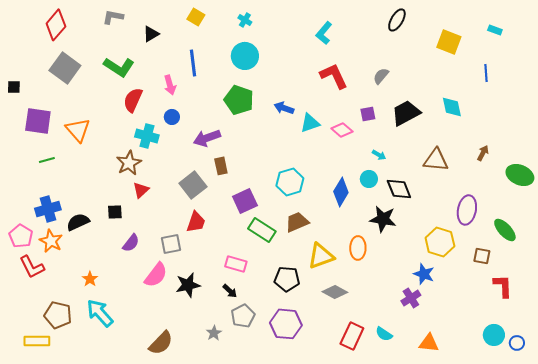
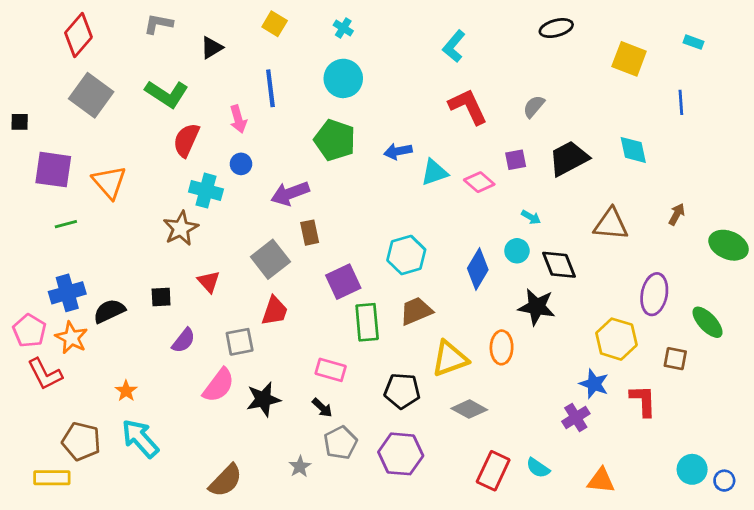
black ellipse: (397, 20) -> (556, 28), turned 45
blue arrow: (284, 108) -> (398, 151), turned -30
red triangle: (141, 190) -> (209, 282), moved, turned -30
green rectangle: (262, 230) -> (367, 322), turned 52
red L-shape: (503, 286) -> (643, 401), moved

